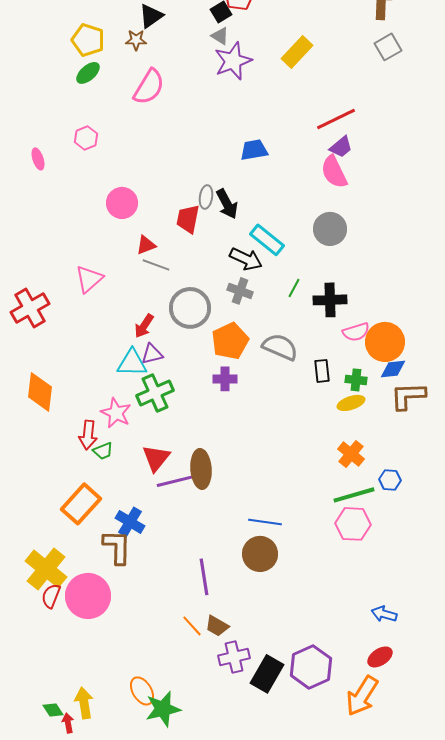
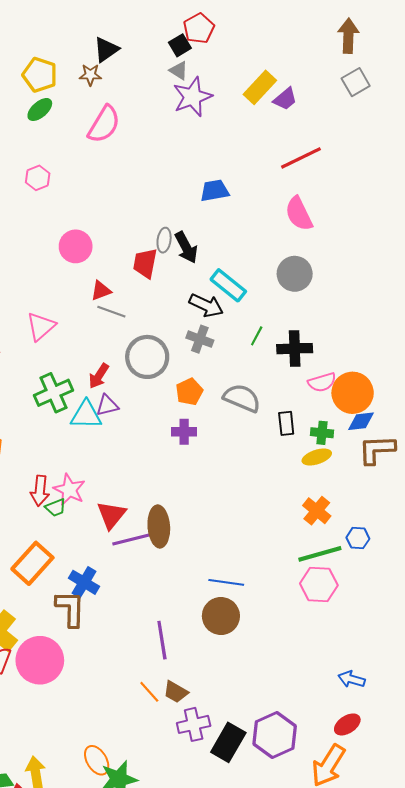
purple trapezoid: (341, 147) -> (285, 99), moved
orange pentagon: (230, 341) -> (189, 392), size x0.7
green cross: (155, 393) -> (53, 393), moved
pink star: (116, 413) -> (69, 490), moved

